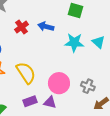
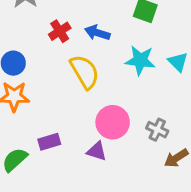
yellow semicircle: (26, 73) -> (85, 72), moved
purple rectangle: (30, 101) -> (49, 142), moved

